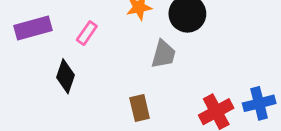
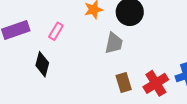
brown rectangle: (140, 108) -> (124, 83), moved

